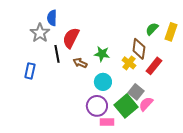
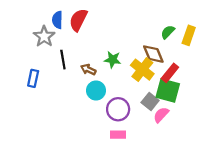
red semicircle: (71, 38) -> (78, 20), moved
brown diamond: (139, 49) -> (153, 54), turned -30
yellow cross: (129, 63) -> (142, 70), size x1.5
cyan circle: (103, 82) -> (96, 90), moved
purple circle: (97, 106) -> (118, 109), moved
green square: (126, 106) -> (168, 90), moved, turned -35

